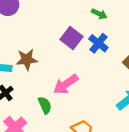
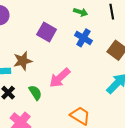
purple square: (71, 38) -> (47, 32), moved
green semicircle: (45, 105) -> (35, 93), moved

